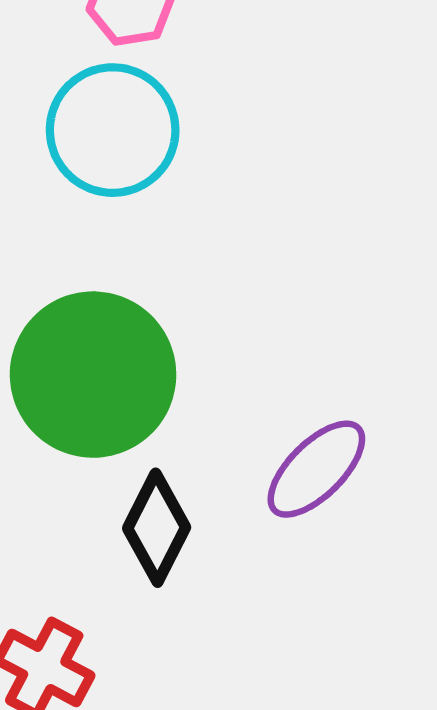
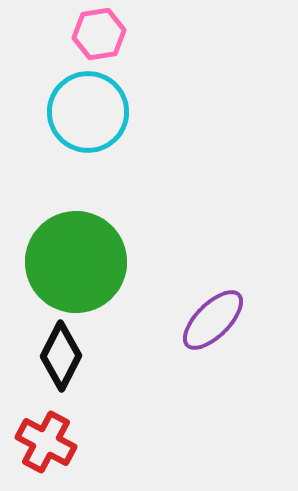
black diamond: (157, 528) -> (61, 356), moved

